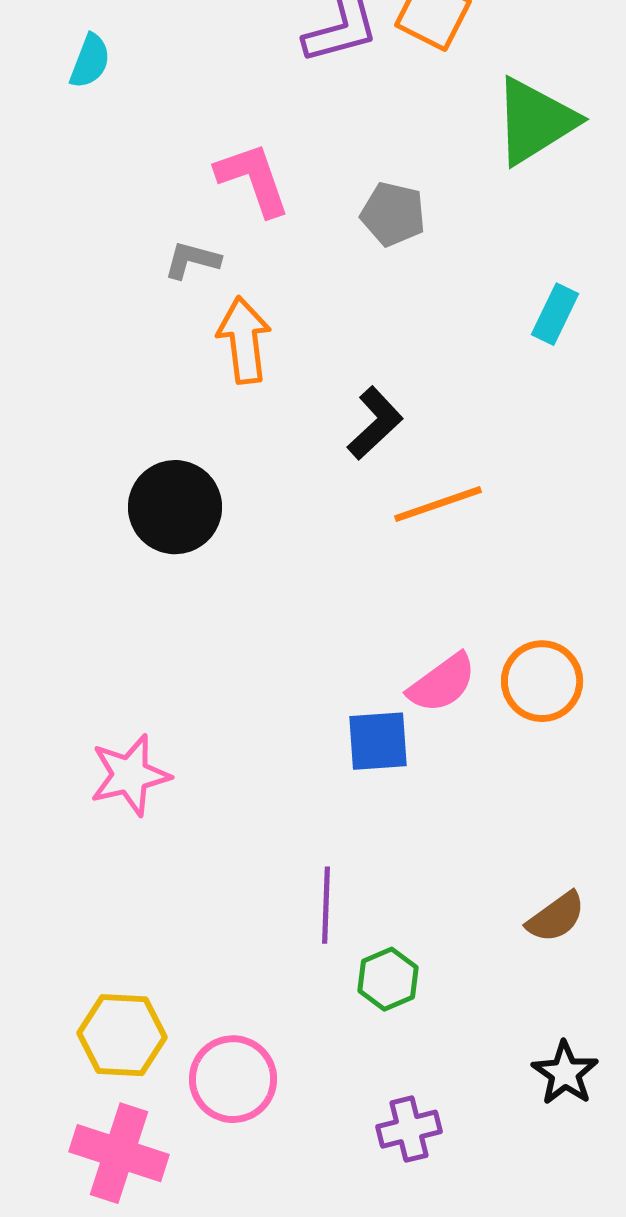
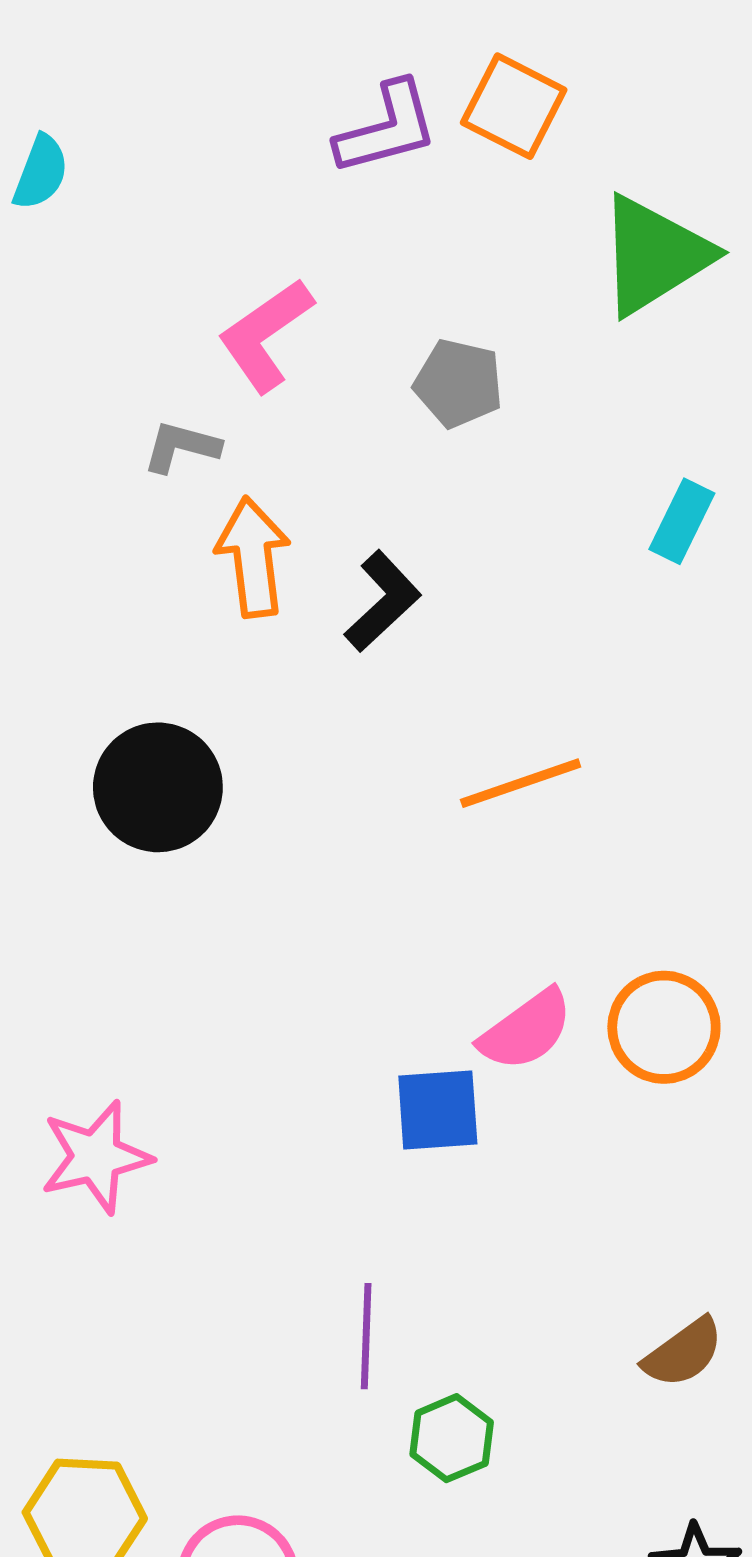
pink L-shape: (253, 179) -> (265, 335), turned -106
black L-shape: (375, 423) -> (383, 601), moved

